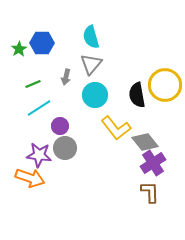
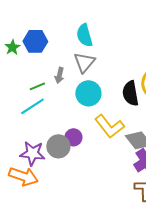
green line: (33, 84) -> (37, 86), moved
purple circle: (60, 126) -> (73, 137), moved

